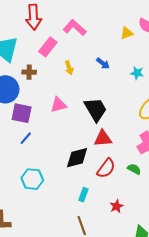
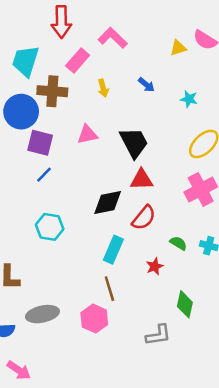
brown cross: (29, 72) -> (52, 91), size x1.6
green semicircle: (134, 169) -> (178, 243), moved
cyan rectangle: (83, 195) -> (113, 250), size x1.5

